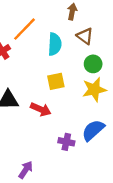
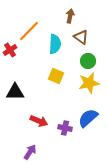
yellow square: (56, 81) -> (56, 76), turned 35
red arrow: (41, 109) -> (39, 121), moved

